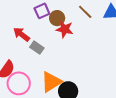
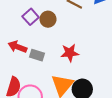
red star: (65, 29) -> (70, 53), moved

